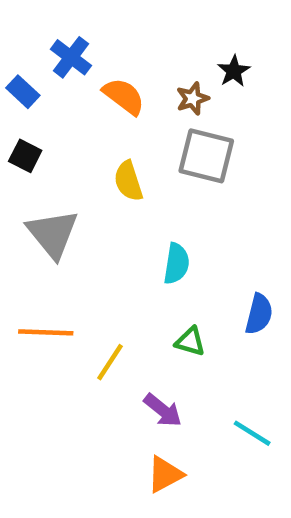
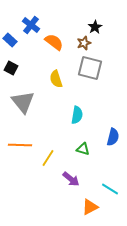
black star: (234, 71) -> (95, 27), moved
orange triangle: (165, 474) -> (90, 207), moved

